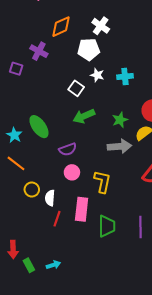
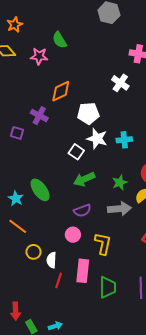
white cross: (101, 26) -> (120, 83), moved
white star: (97, 75) -> (97, 139), size x1.5
purple semicircle: (68, 149) -> (82, 211), moved

